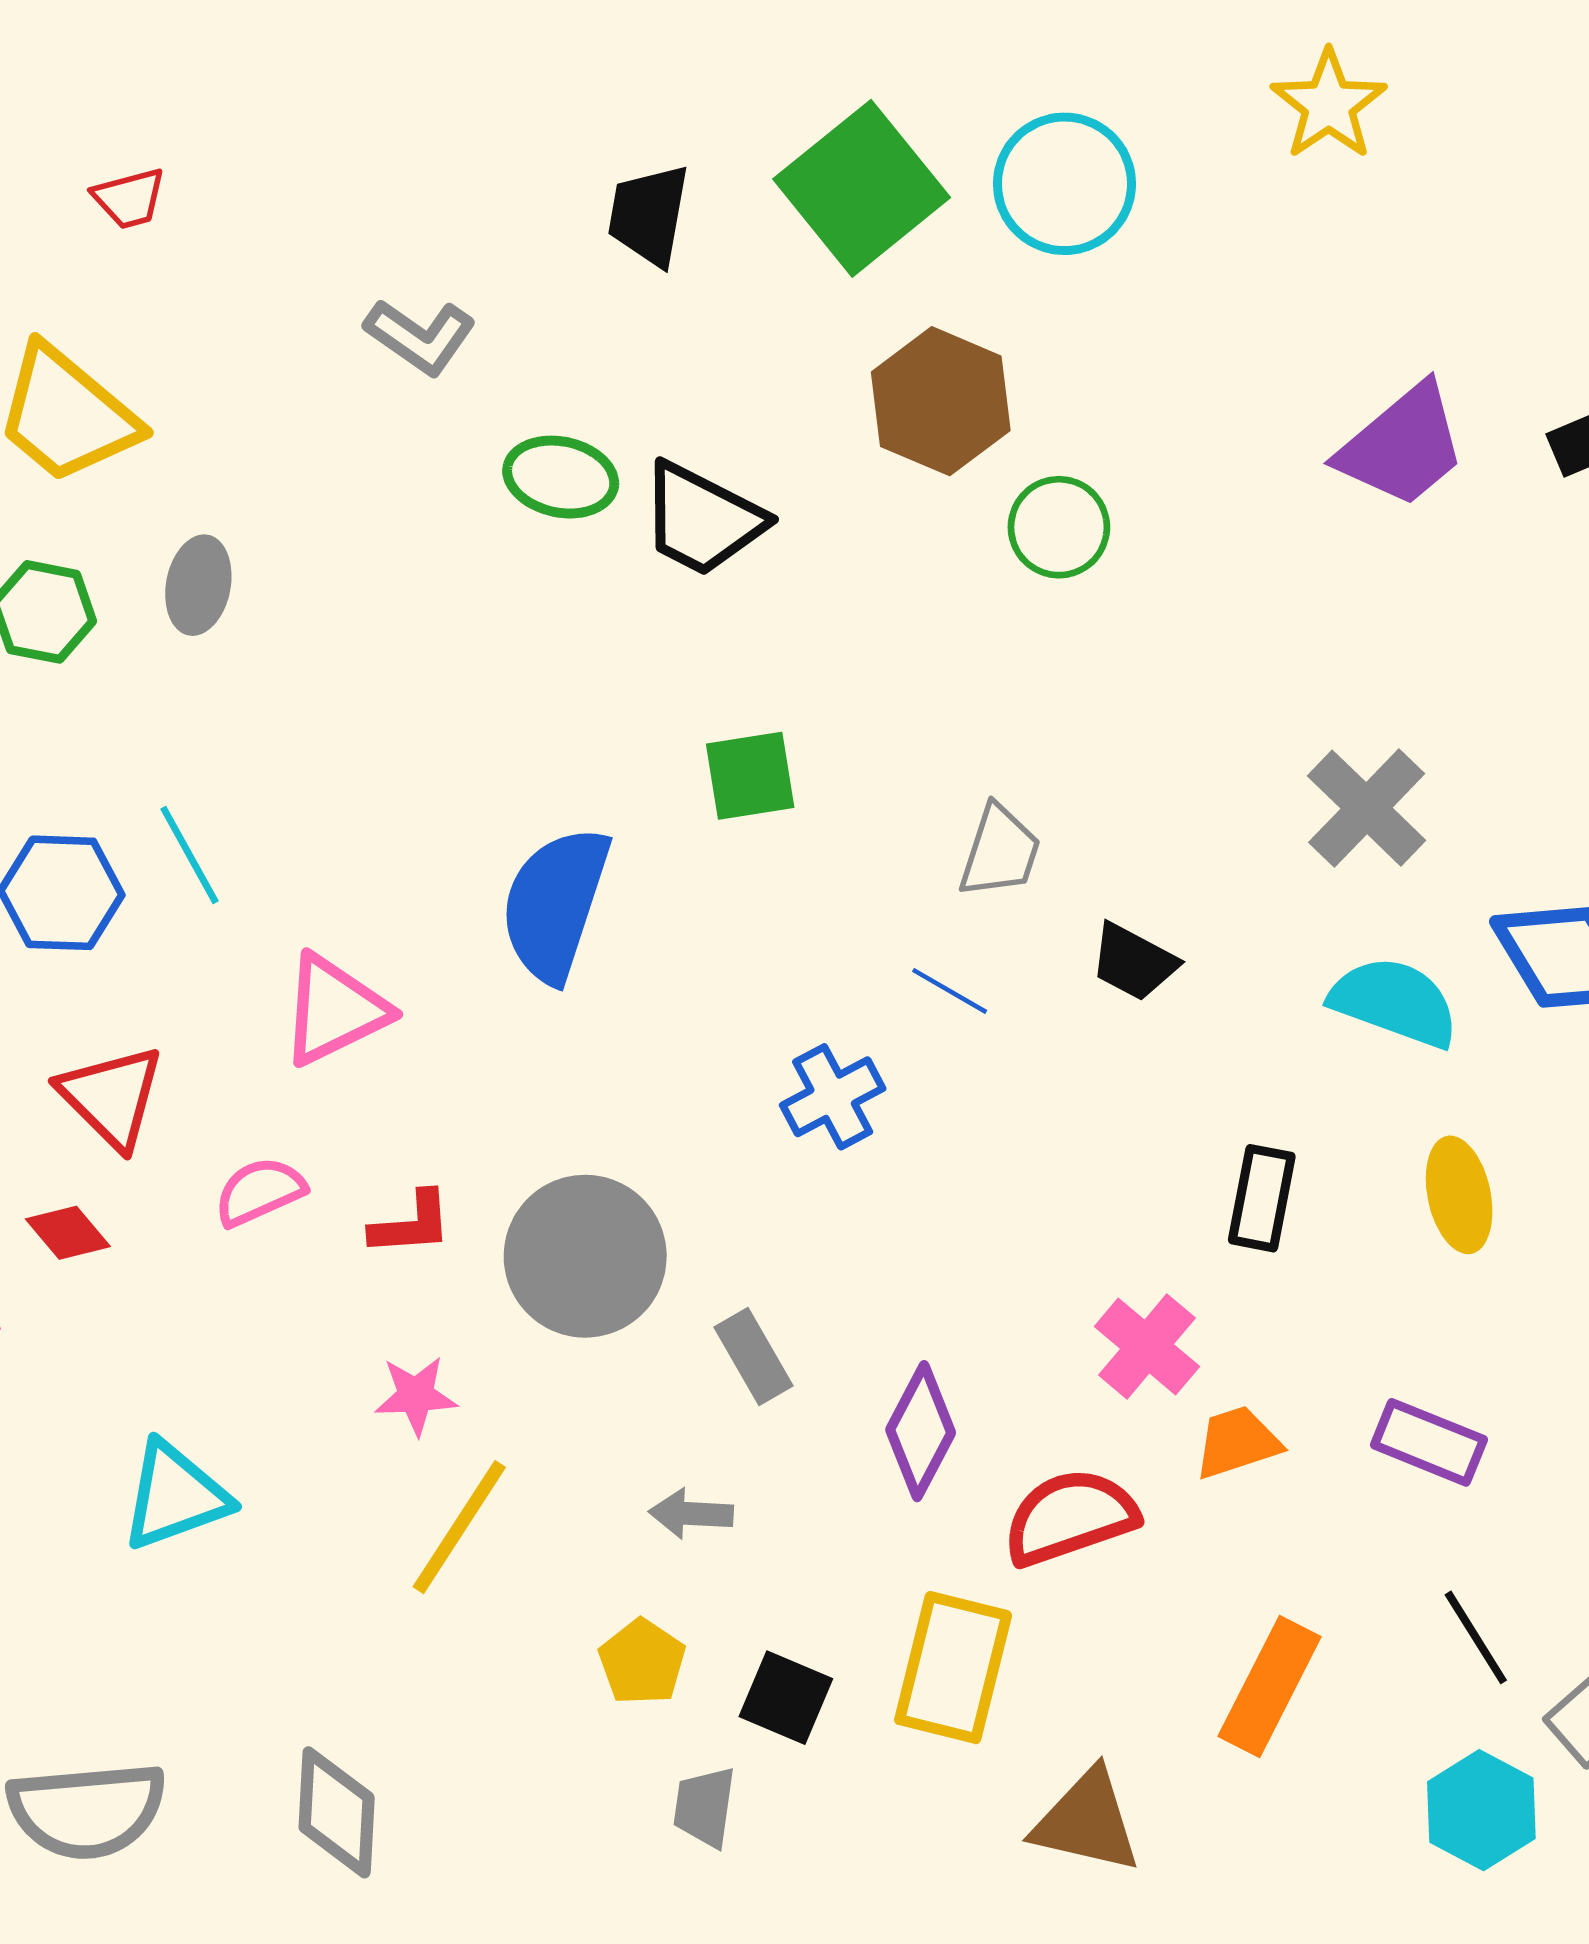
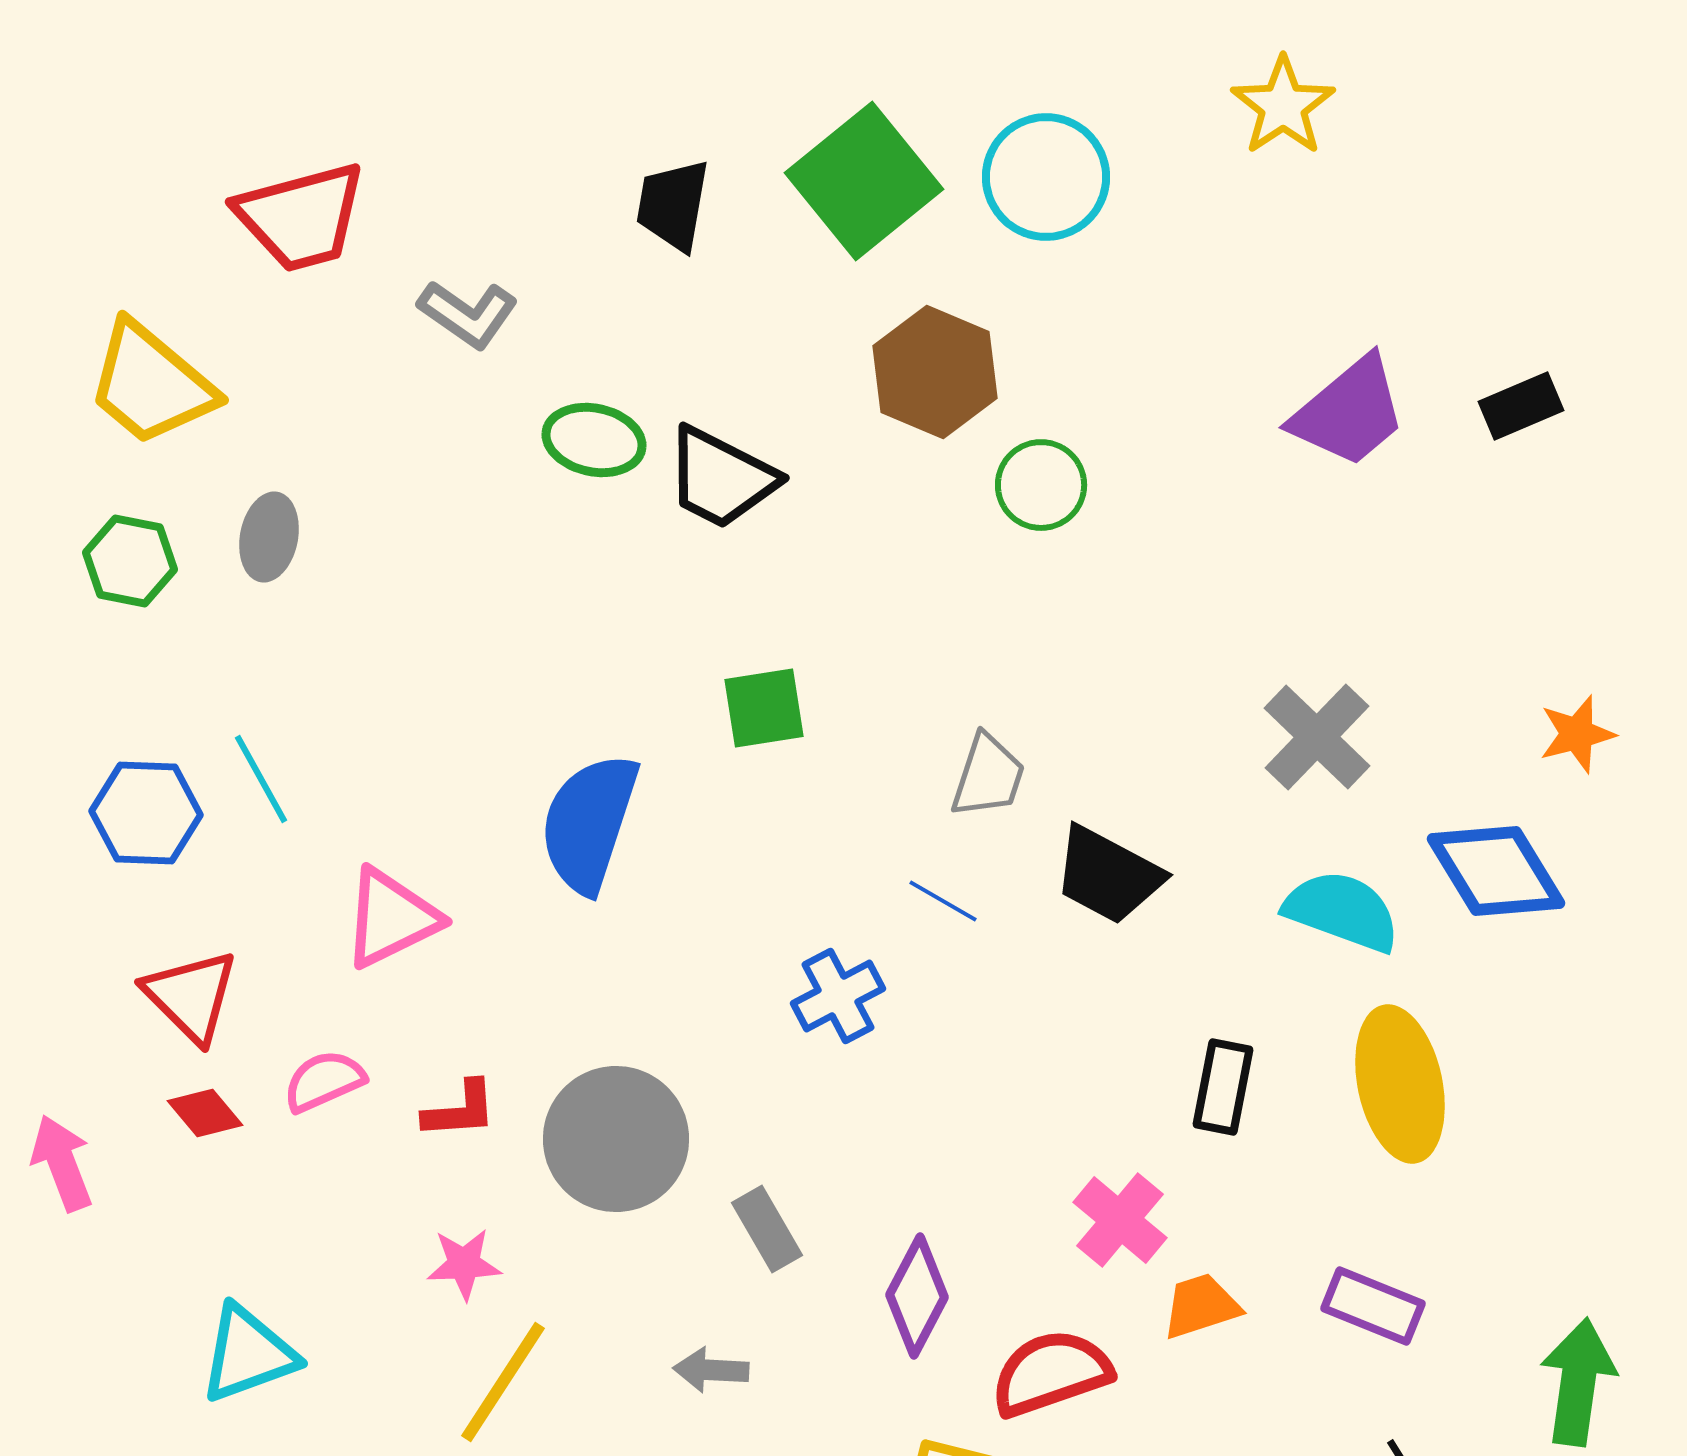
red trapezoid: (129, 198) -> (301, 217), moved, size x2.0
black trapezoid: (1134, 962) -> (1108, 875), size x1.4
yellow ellipse: (1459, 1195) -> (1400, 1084), size x1.5
red diamond: (68, 1233) -> (205, 1113), moved

